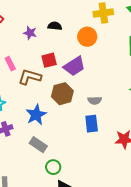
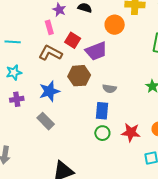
red square: (49, 60) -> (73, 40), turned 35
pink rectangle: (10, 64) -> (49, 27), moved
green circle: (53, 167) -> (102, 133), moved

